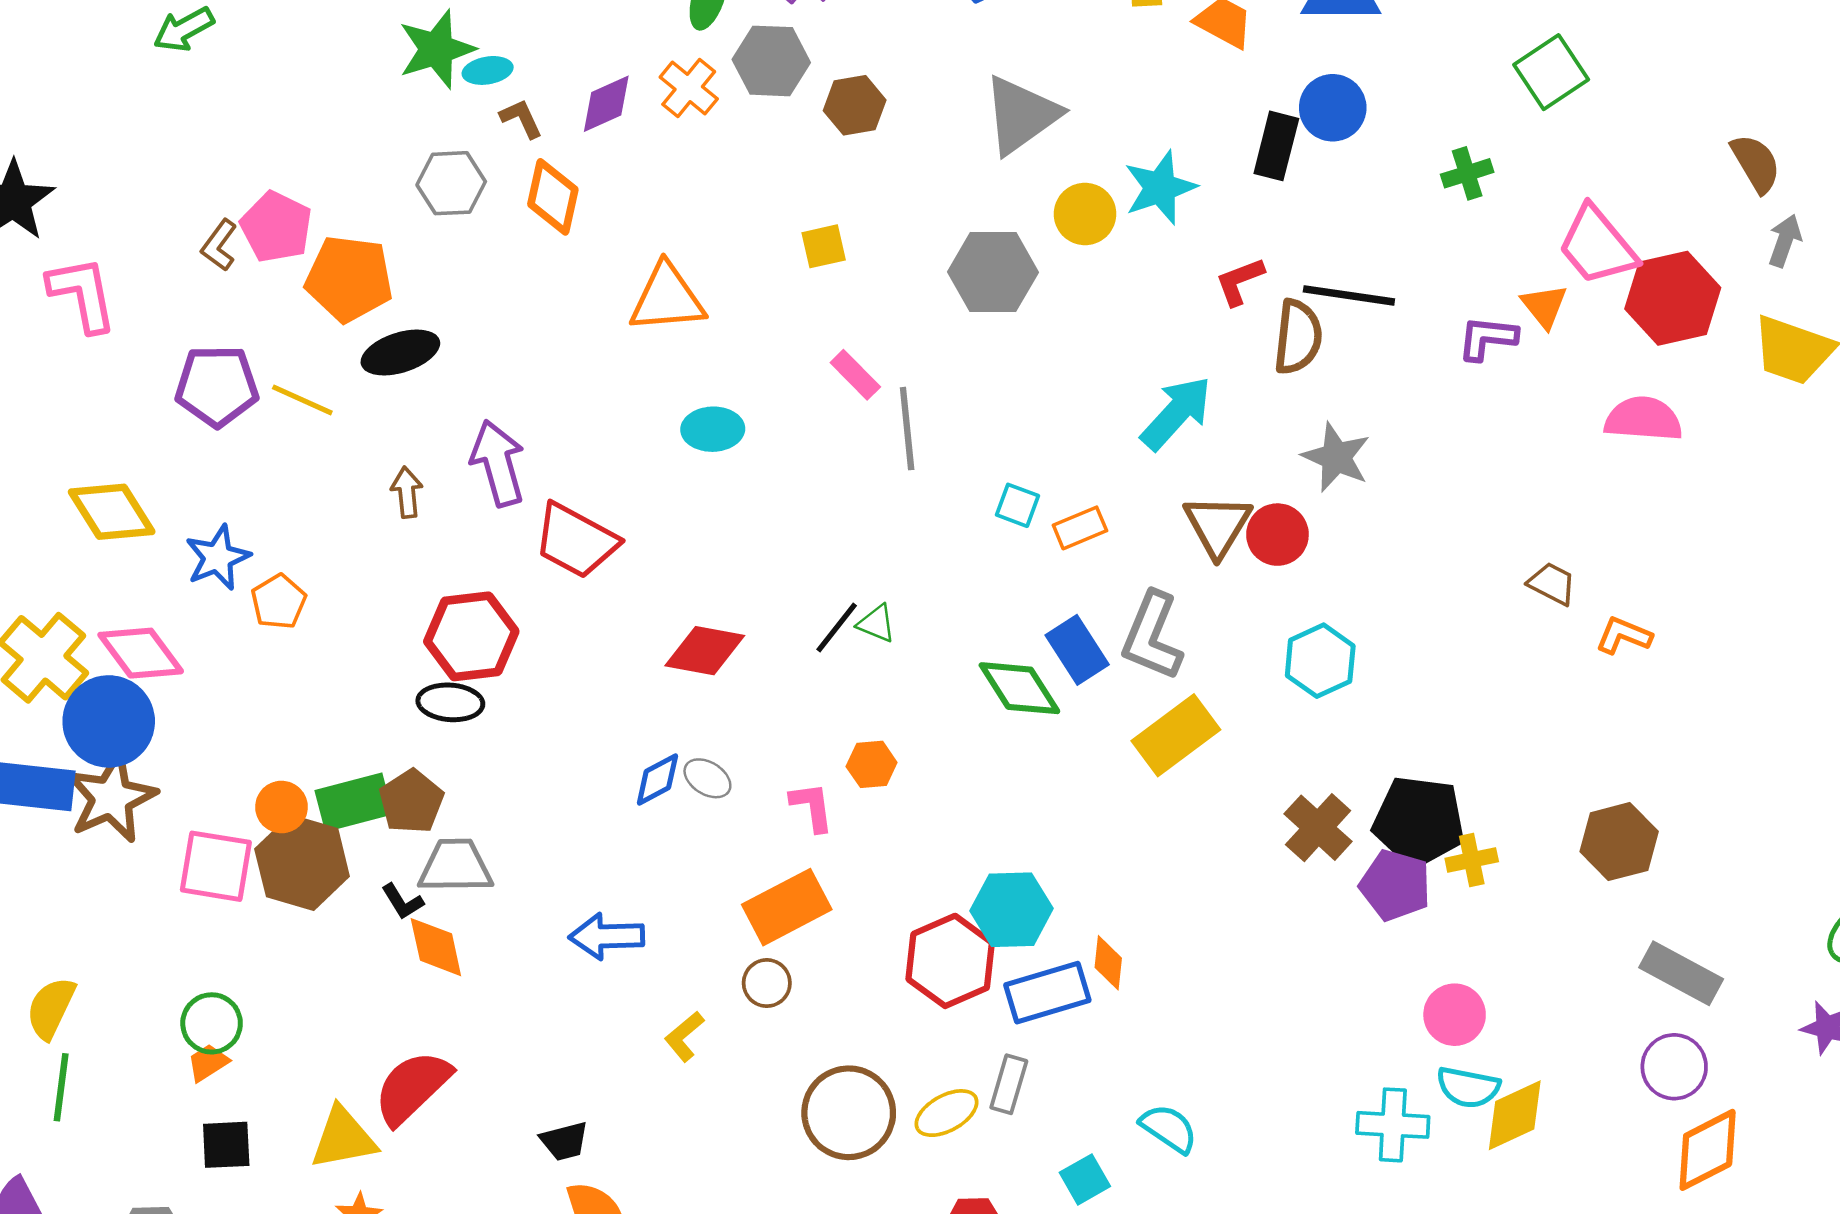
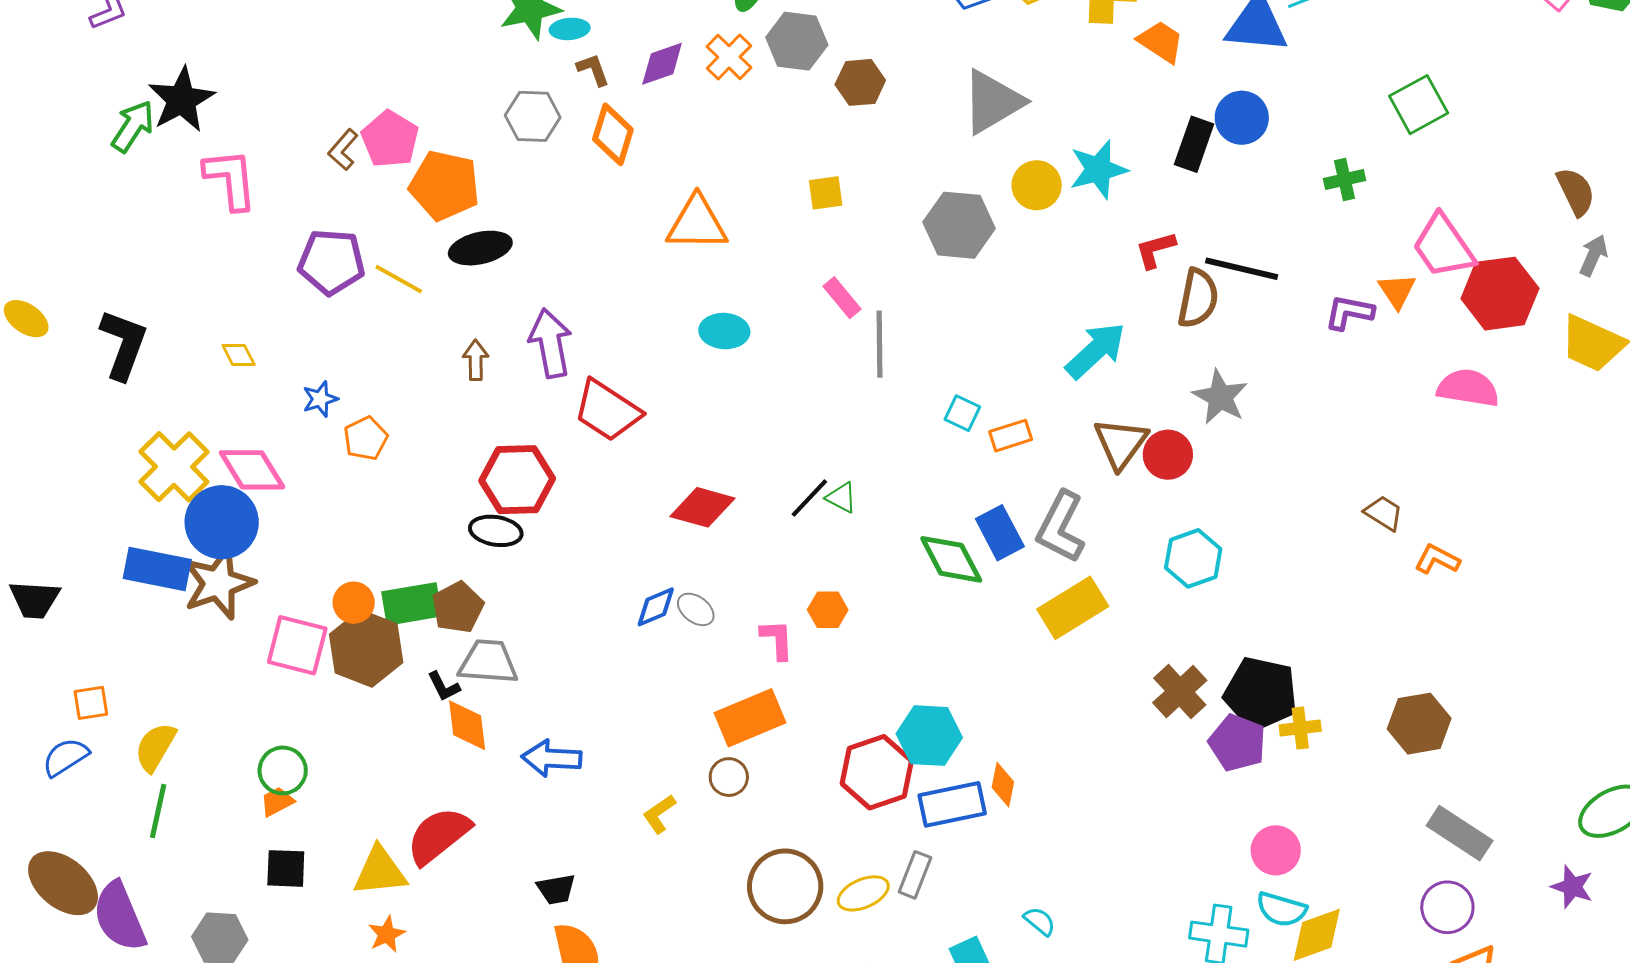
yellow diamond: (112, 512) -> (239, 355), size x0.5
blue star: (218, 558) -> (320, 399), size x0.7
blue arrow: (607, 936) -> (552, 758), moved
cyan semicircle: (1169, 1128) -> (1040, 921), size x0.7

